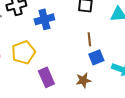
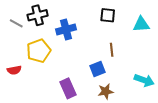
yellow pentagon: (23, 52) -> (39, 51), moved
blue square: (96, 57) -> (98, 69), moved

